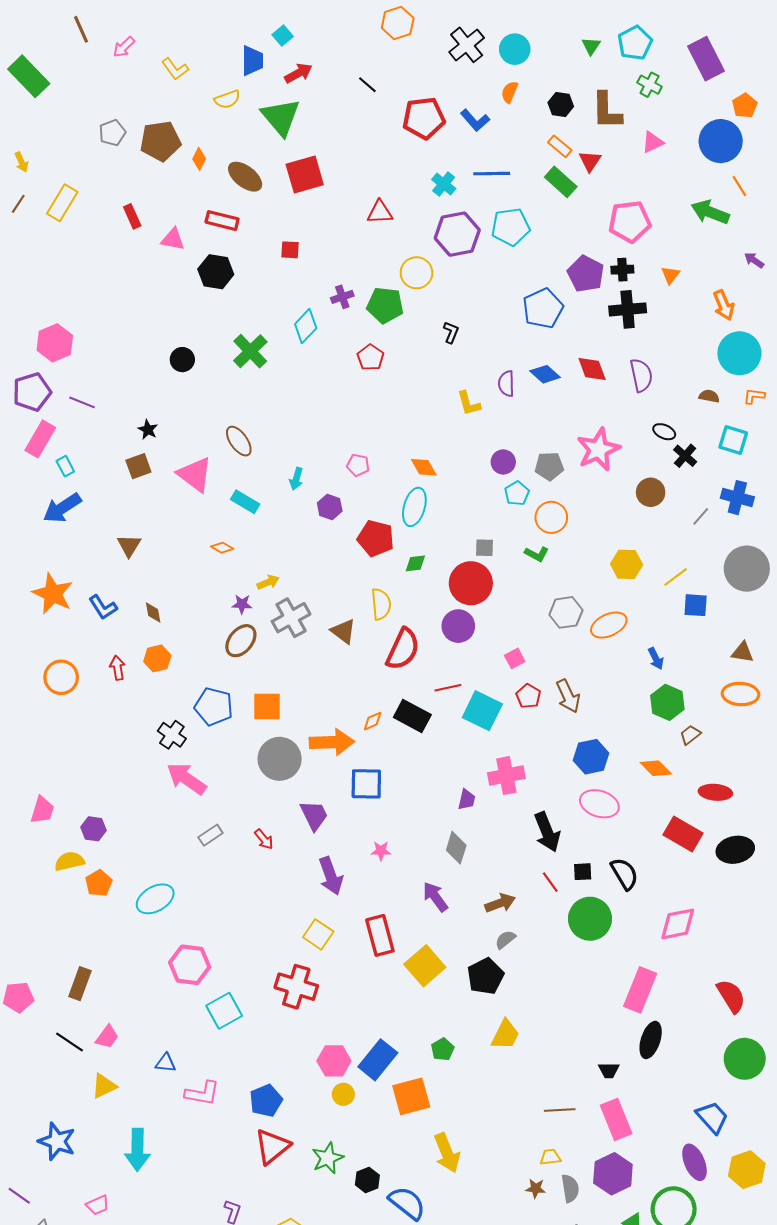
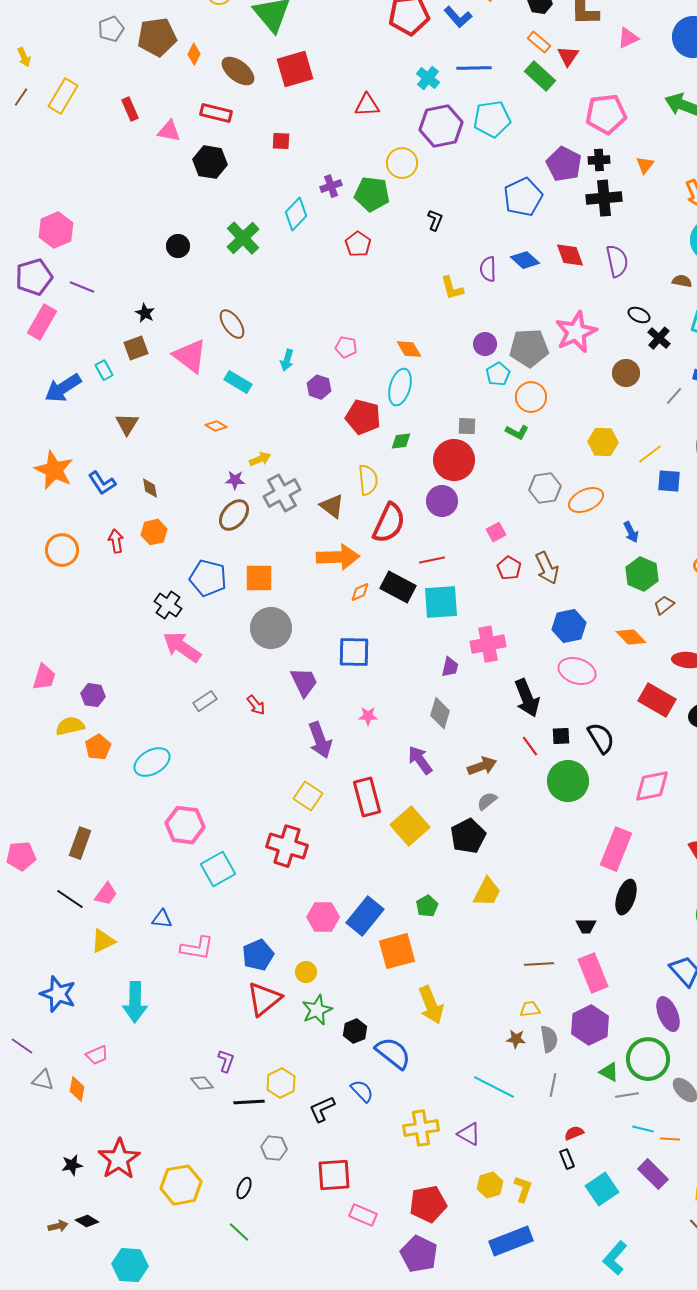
cyan rectangle: (65, 466) -> (104, 370), moved
gray pentagon: (549, 466) -> (529, 348), size x1.4
cyan square: (482, 711) -> (441, 602), moved, turned -30
orange arrow: (332, 742) -> (338, 557), moved
yellow circle: (343, 1094) -> (306, 972), moved

